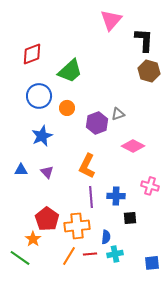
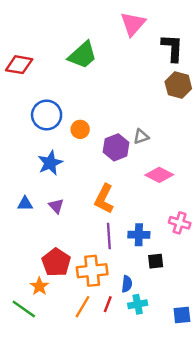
red diamond: (32, 54) -> (19, 65), moved, turned 30
green trapezoid: (70, 71) -> (83, 55), moved
red line: (90, 254) -> (108, 304), turned -64

